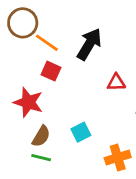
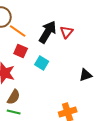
red triangle: (116, 82) -> (67, 32), moved, turned -48
cyan square: (81, 132) -> (42, 63), moved, turned -32

